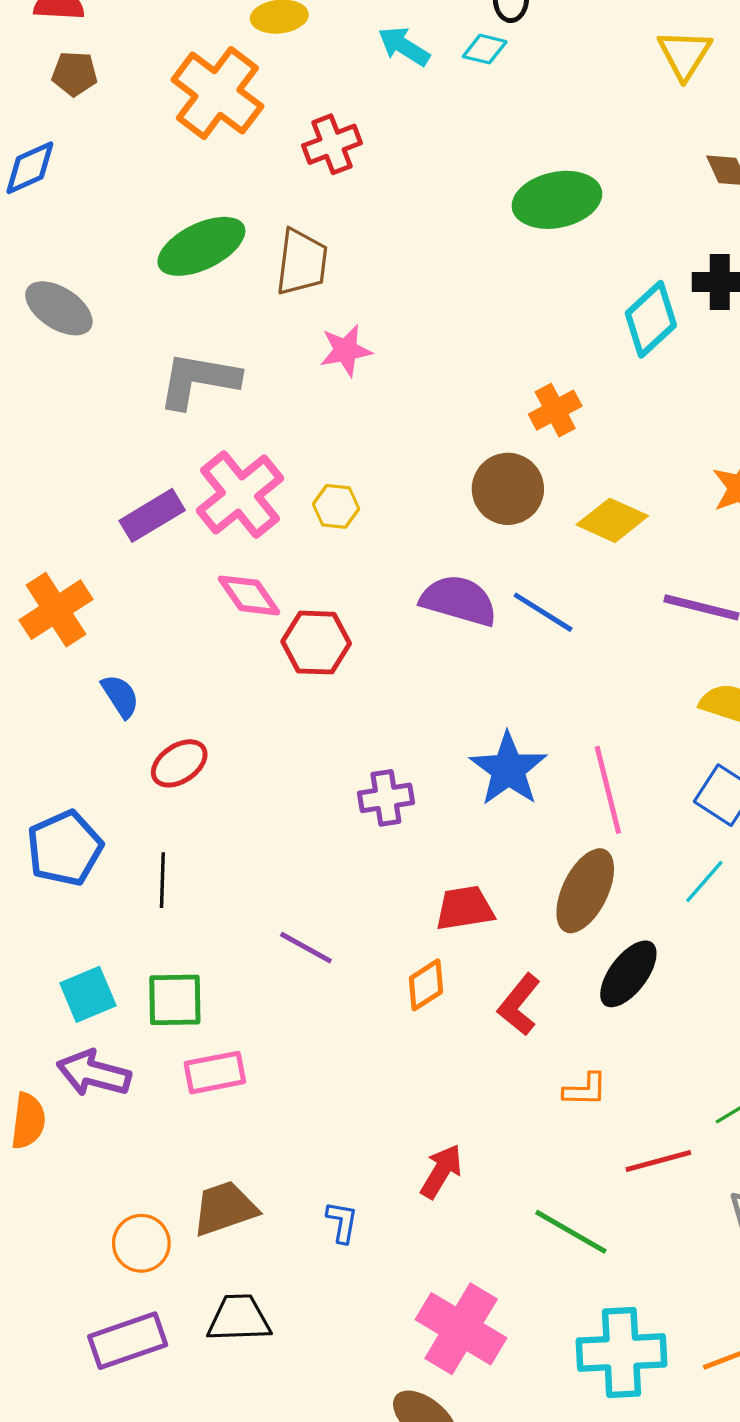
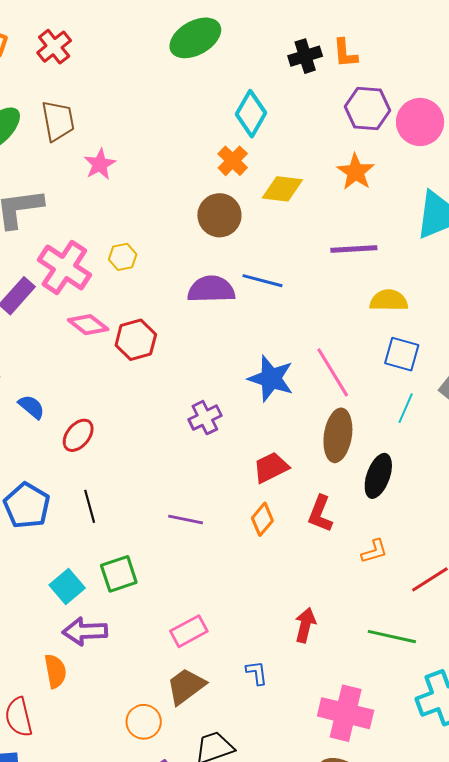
cyan diamond: (651, 319) -> (251, 114), moved
yellow diamond: (612, 520) -> (282, 189), moved
pink rectangle: (215, 1073) -> (189, 631), moved

